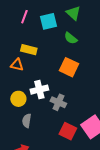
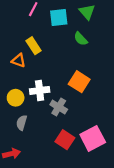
yellow rectangle: (29, 50) -> (34, 46), turned 35
orange square: (69, 67) -> (79, 82), moved

